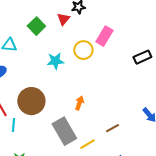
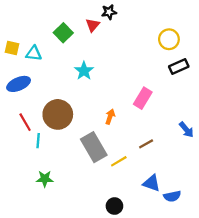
pink rectangle: (104, 36) -> (143, 98), moved
yellow circle: (83, 50) -> (169, 39), moved
cyan star: (55, 61) -> (84, 71), turned -30

